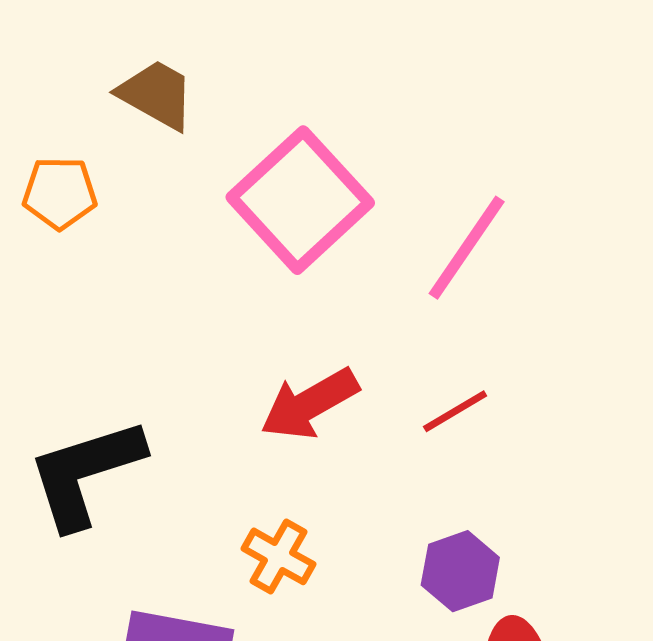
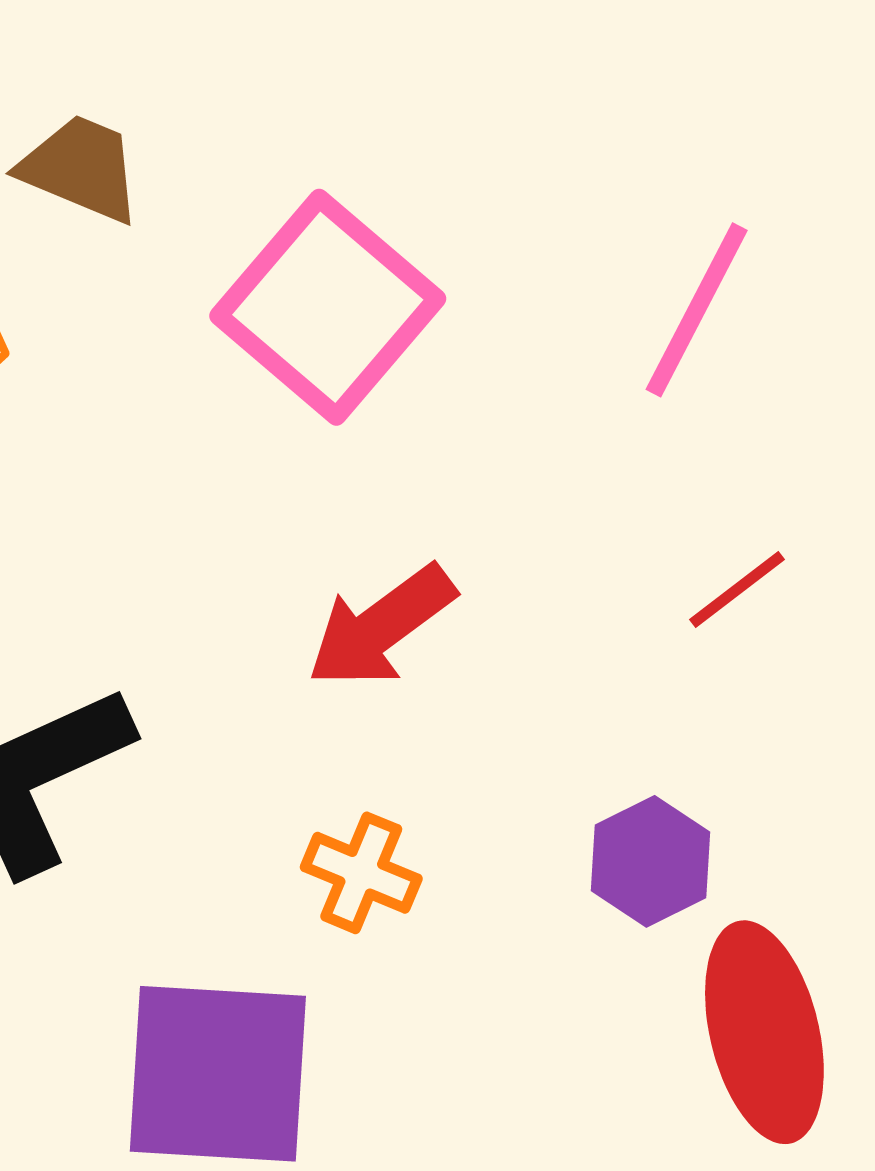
pink line: (467, 248) -> (697, 310), moved
red line: (455, 411) -> (737, 589), moved

